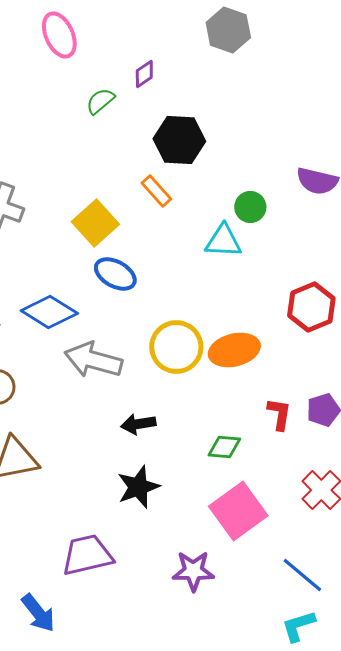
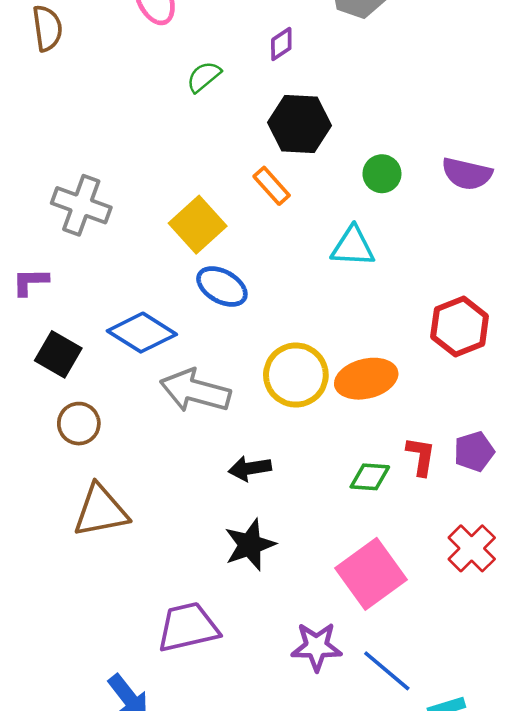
purple diamond: (144, 74) -> (281, 44), moved
green circle: (250, 207) -> (382, 174), moved
green diamond: (224, 447) -> (370, 477), moved
blue line: (302, 575) -> (387, 671), moved

